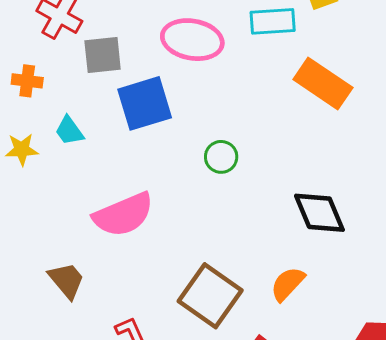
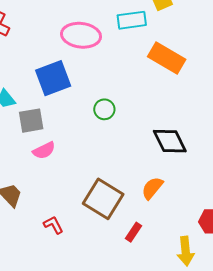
gray square: (103, 55) -> (31, 121), moved
pink semicircle: (123, 215) -> (44, 150), size x0.6

